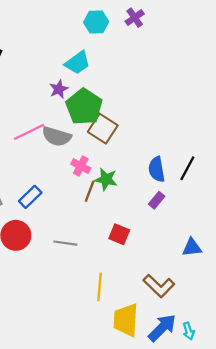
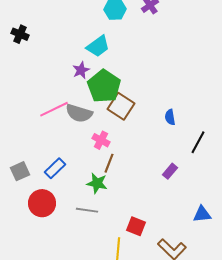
blue semicircle: (157, 169) -> (170, 117), moved, size x0.7
green star: (106, 179) -> (97, 183), moved
red square: (119, 234) -> (136, 226), moved

